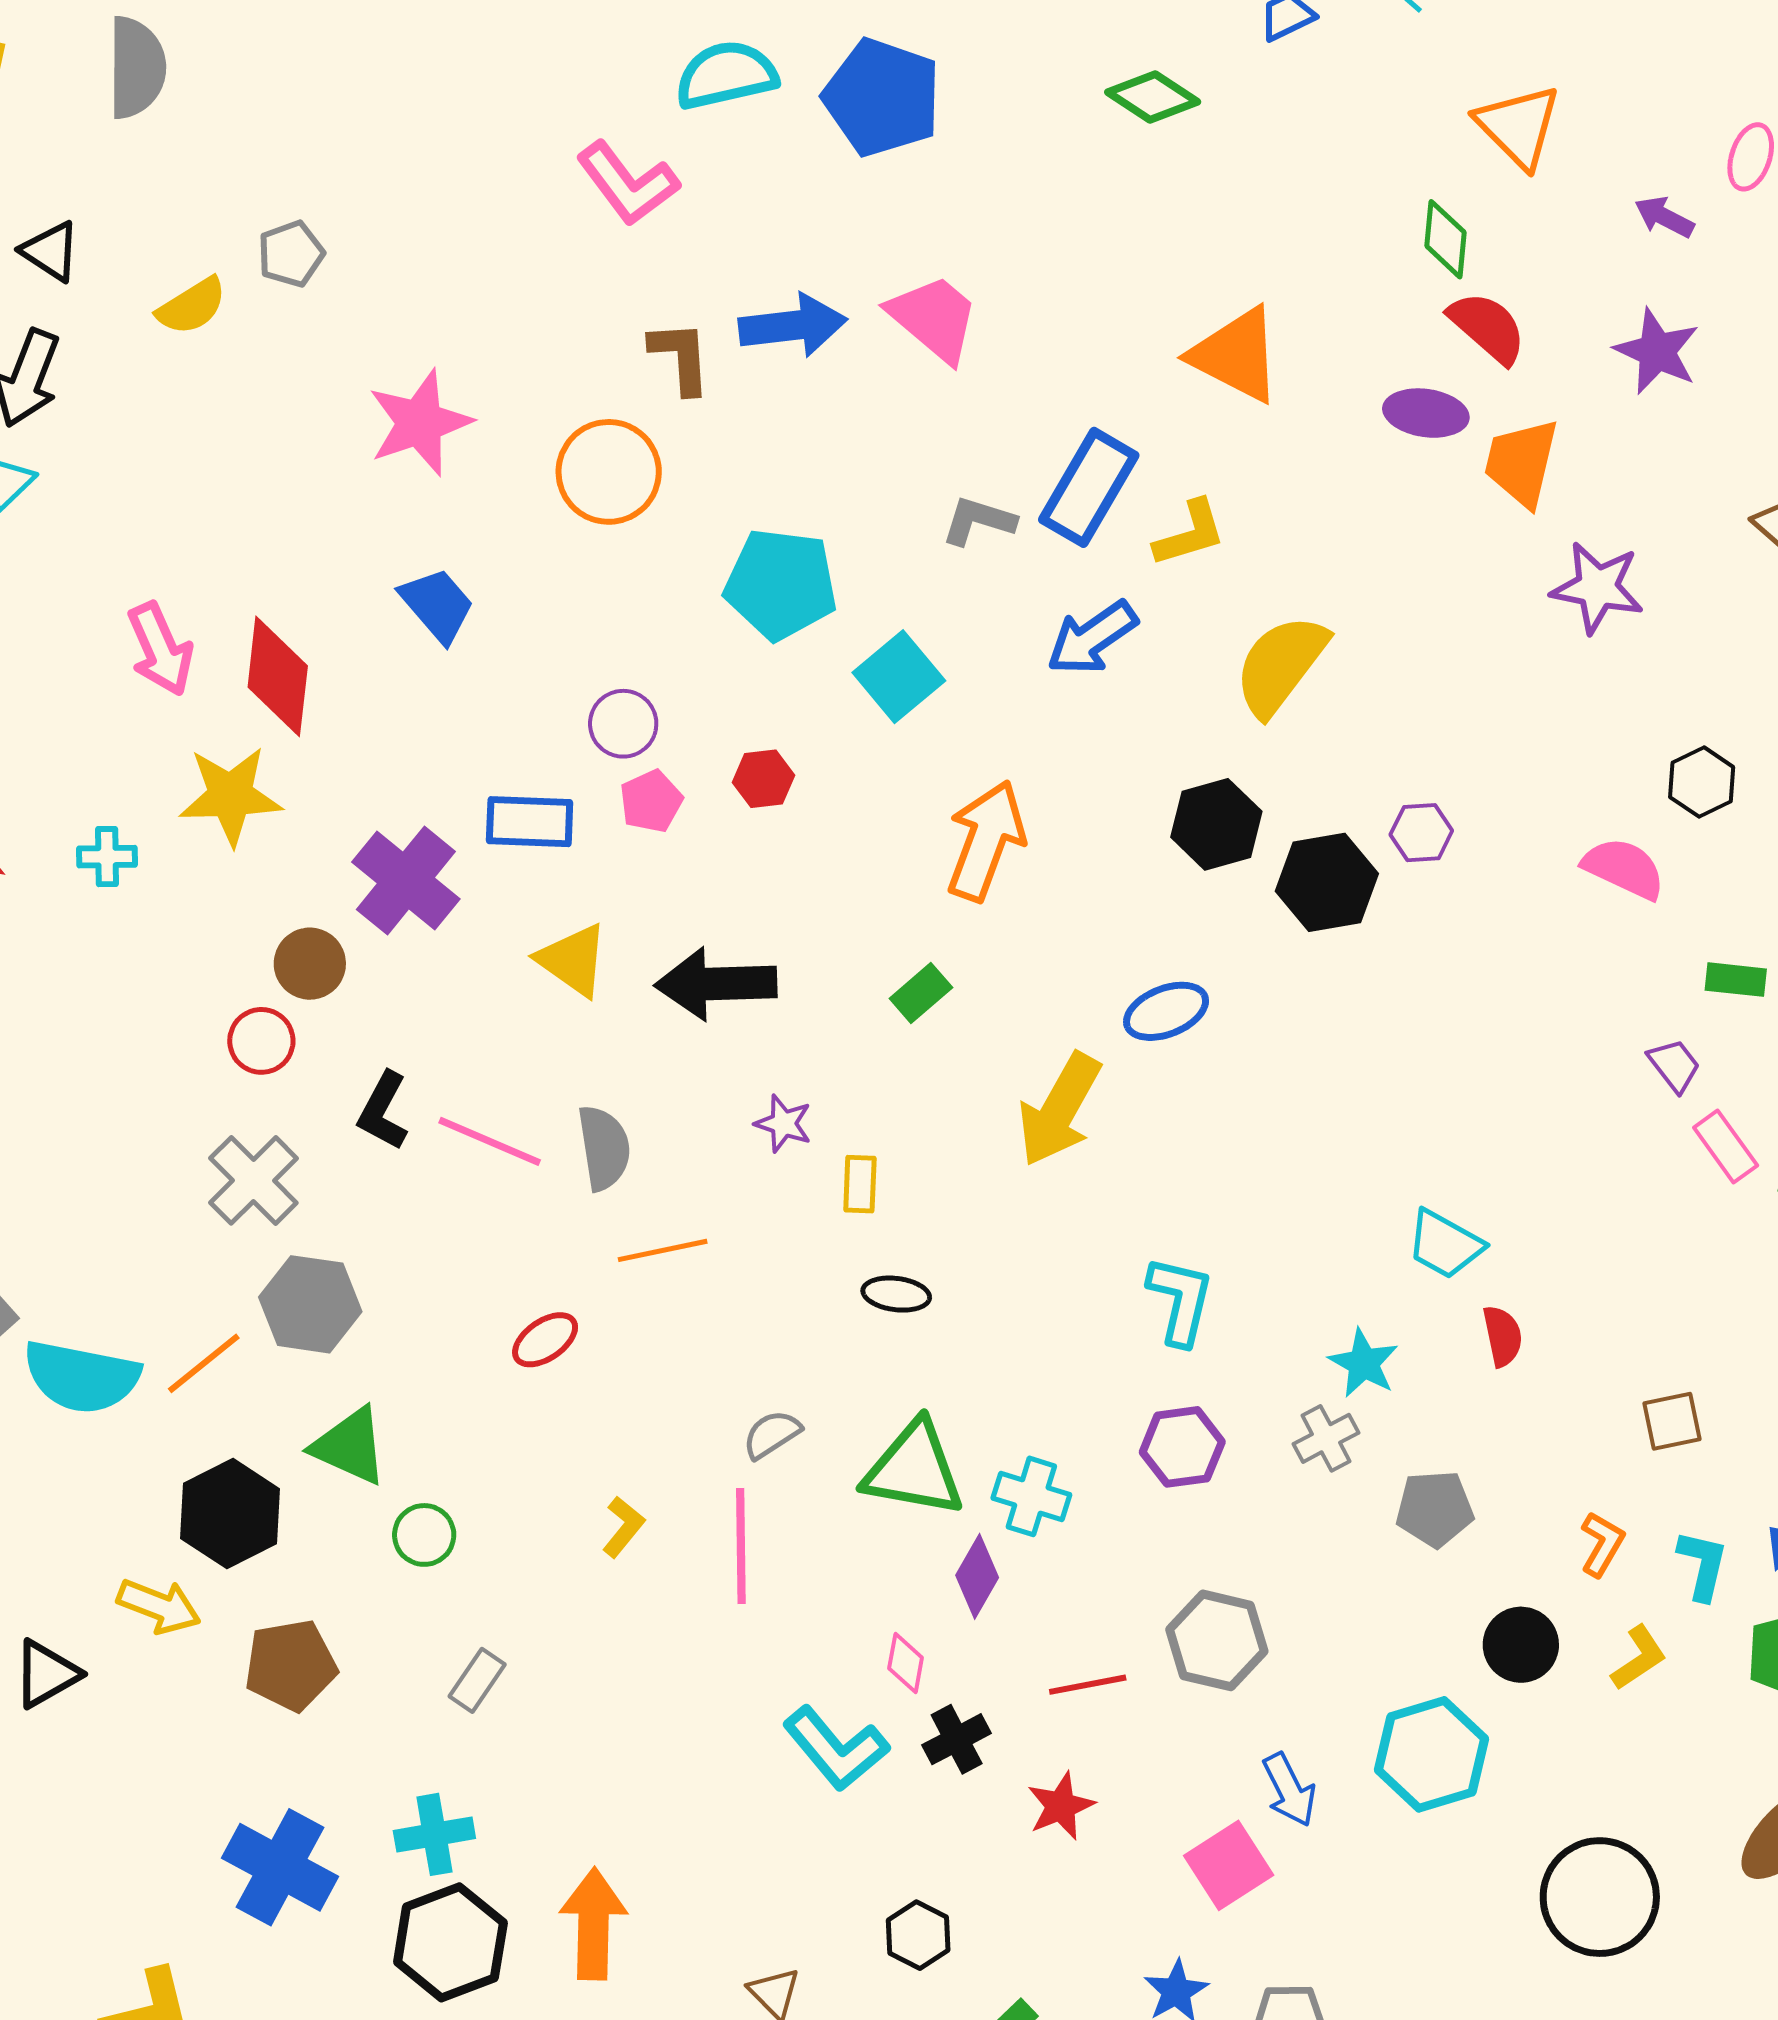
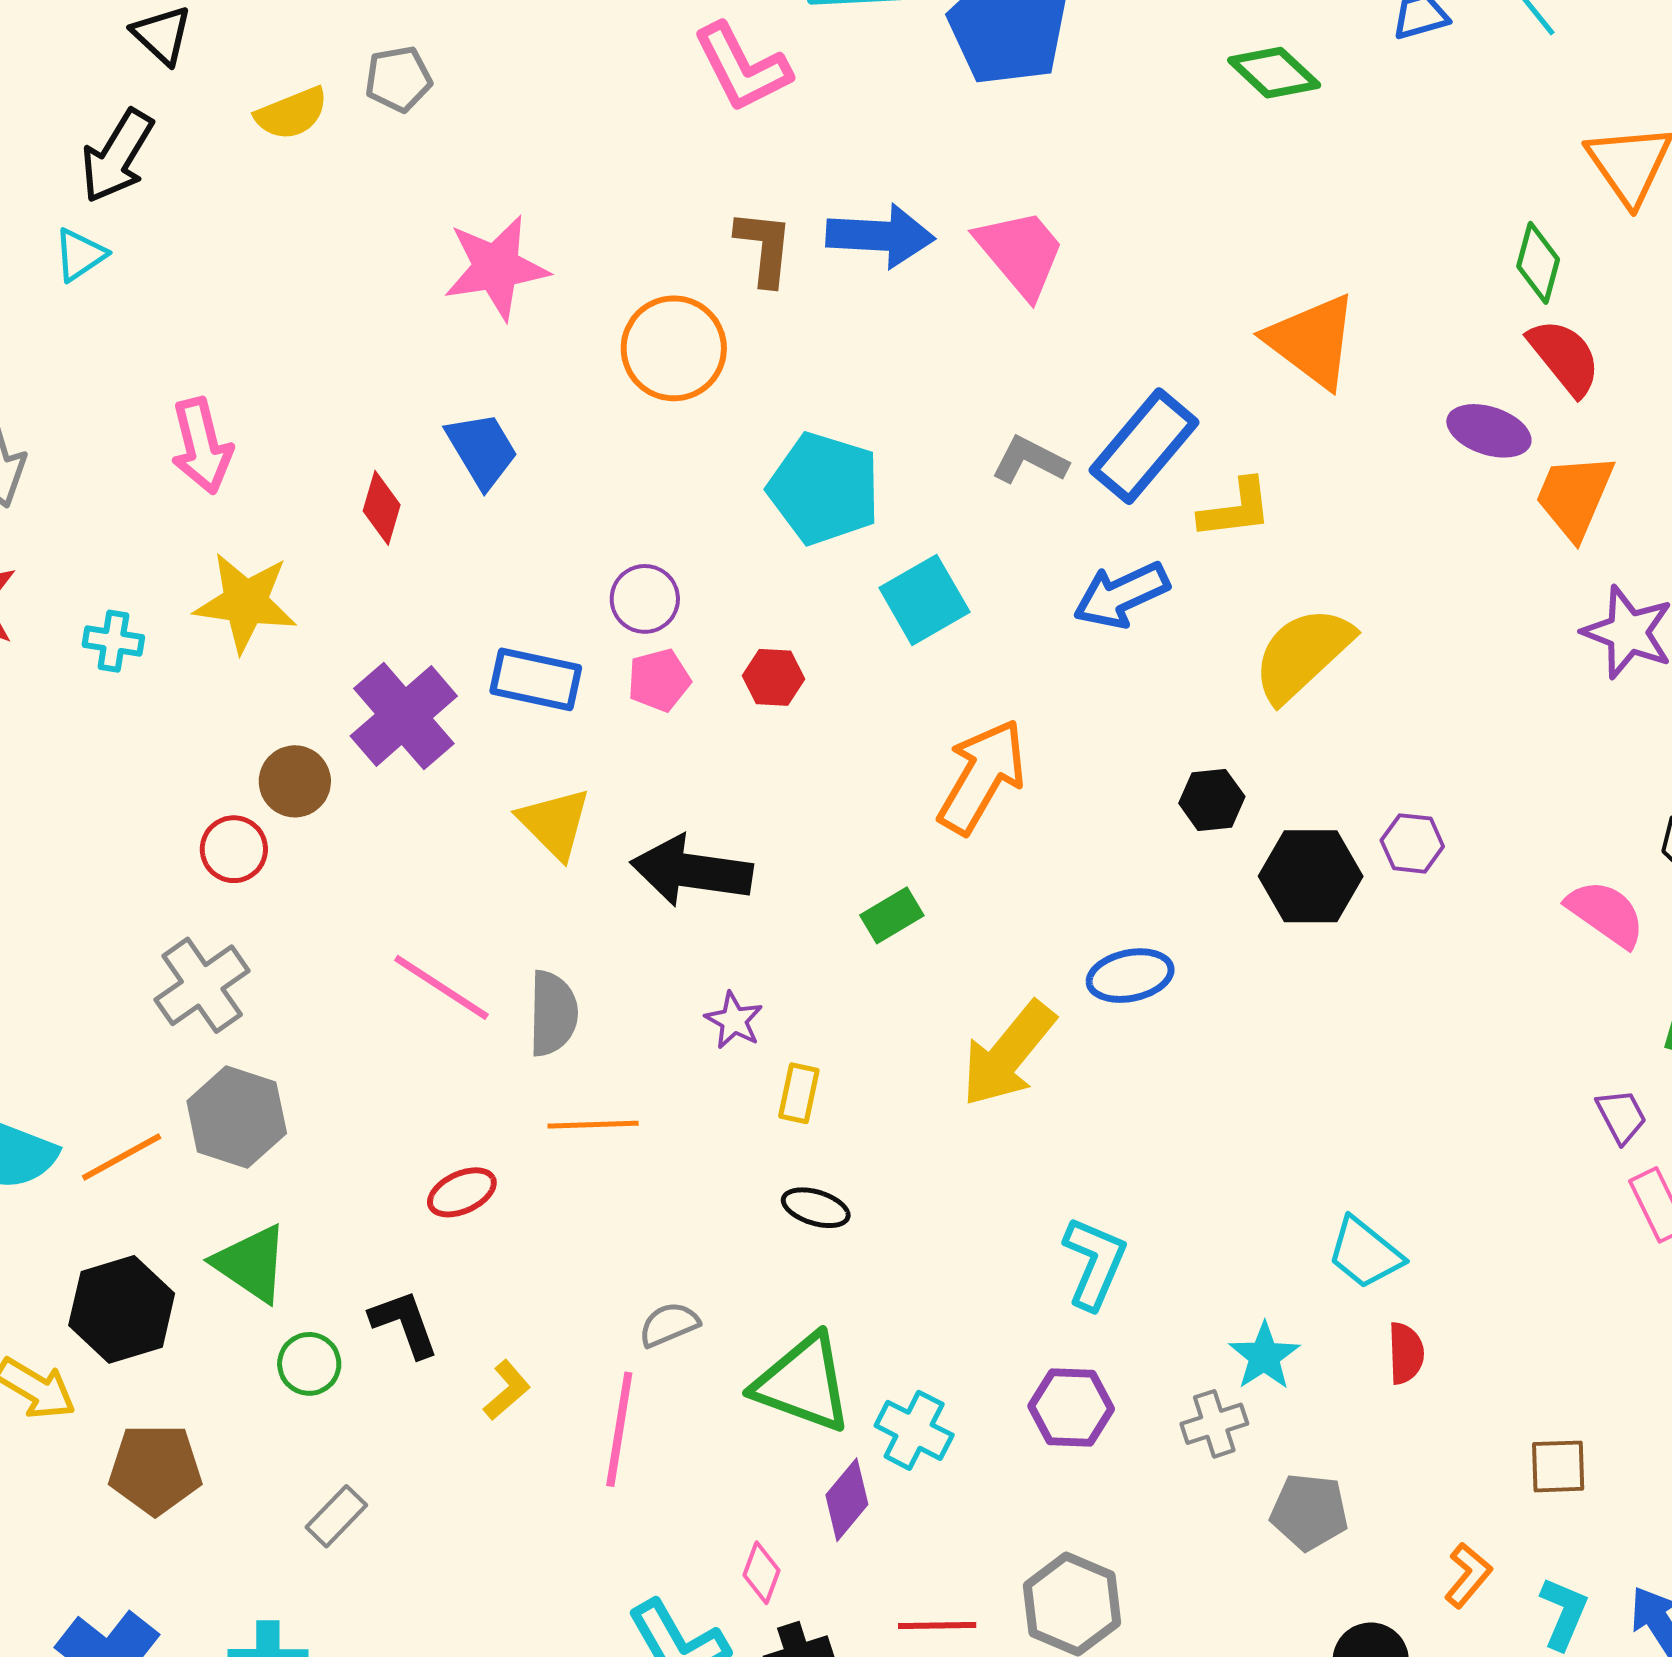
red diamond: (278, 676) -> (382, 508), moved, size x0.6
black hexagon: (1216, 824) -> (1212, 800), size x0.7
black L-shape: (383, 1111) -> (404, 1324), moved, turned 122

